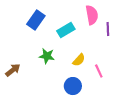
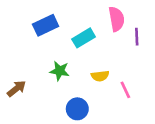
blue rectangle: (36, 20) -> (46, 25), turned 30
yellow semicircle: (79, 60) -> (100, 76), turned 40
blue circle: (73, 86) -> (77, 109), moved

